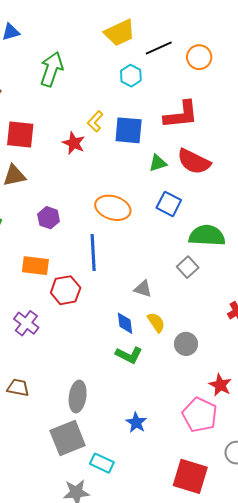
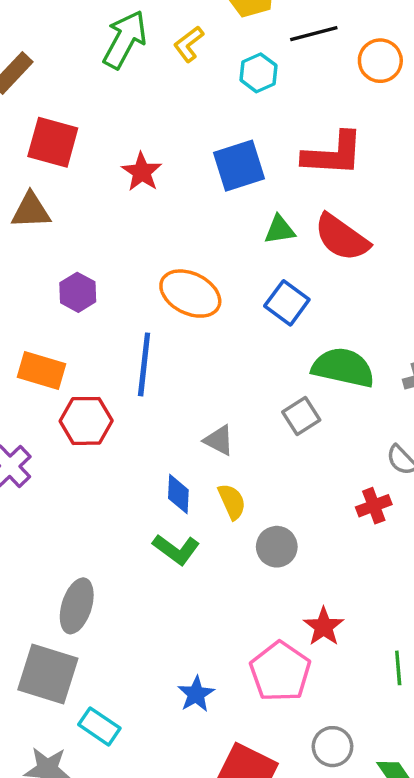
yellow L-shape: (95, 121) -> (189, 44), moved
blue square: (129, 130) -> (239, 166), turned -32
blue star: (136, 423) -> (196, 694), moved
gray square: (68, 438) -> (48, 674), turned 30

